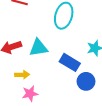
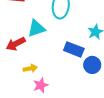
cyan triangle: (38, 48) -> (36, 28), moved

